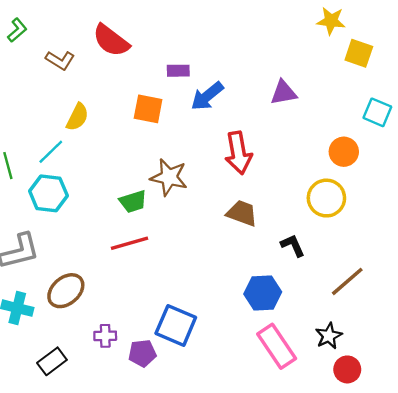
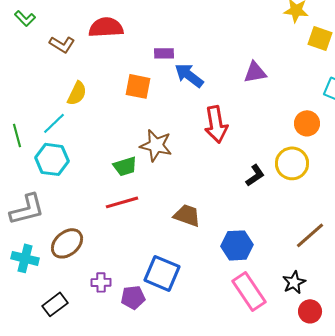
green L-shape: (17, 30) -> (25, 18), turned 85
red semicircle: (111, 41) -> (106, 27), turned 140
blue arrow: (207, 96) -> (189, 75), turned 76
brown trapezoid: (242, 213) -> (187, 215), moved
black L-shape: (293, 246) -> (255, 175), moved, turned 80

